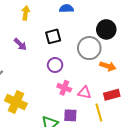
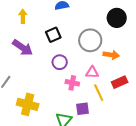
black circle: (106, 29) -> (117, 18), moved
purple arrow: (20, 44) -> (23, 48), size x1.5
pink triangle: (84, 93) -> (92, 72), moved
yellow line: (99, 112) -> (99, 93), moved

